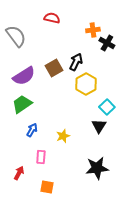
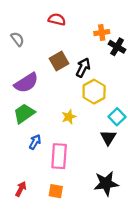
gray semicircle: (16, 36) -> (17, 39), size x0.6
brown square: (54, 68) -> (59, 61), moved
yellow star: (63, 136) -> (69, 117), moved
pink rectangle: (41, 157) -> (59, 156), moved, size x1.6
orange square: (47, 187) -> (56, 191), moved

